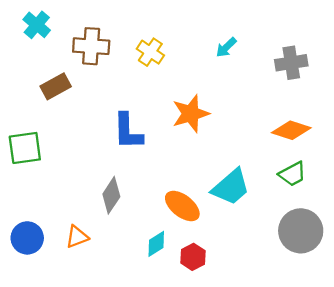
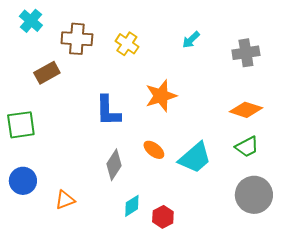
gray diamond: (111, 195) -> (114, 165), moved
orange ellipse: (182, 206) -> (154, 150), moved, size x0.7
blue circle: (27, 238) -> (23, 181), moved

